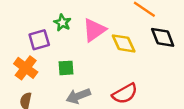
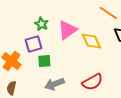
purple square: (39, 40) -> (33, 44), moved

